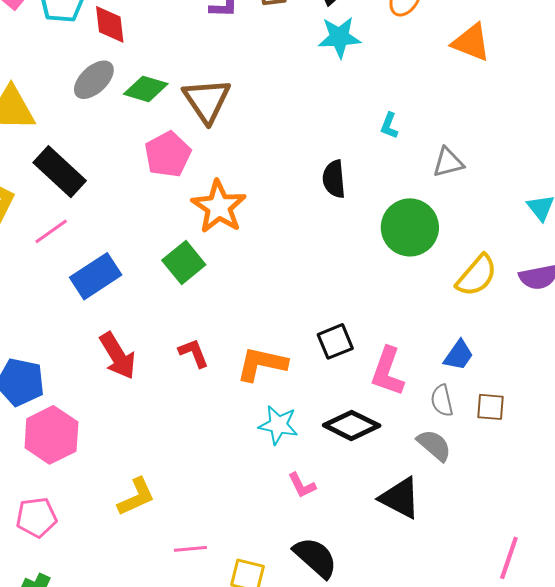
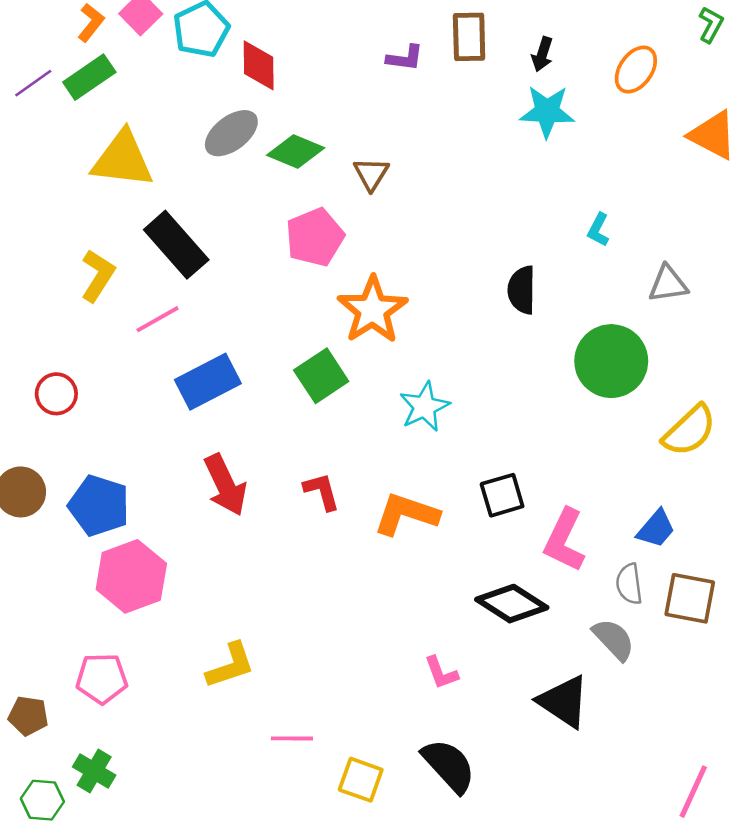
brown triangle: (207, 100) -> (371, 174), size x0.6
brown square: (491, 407) -> (690, 598), size x1.4
cyan star: (278, 425) -> (424, 407), moved, turned 30

